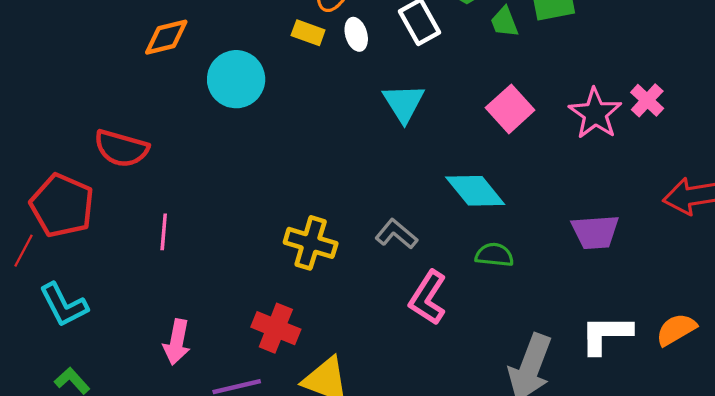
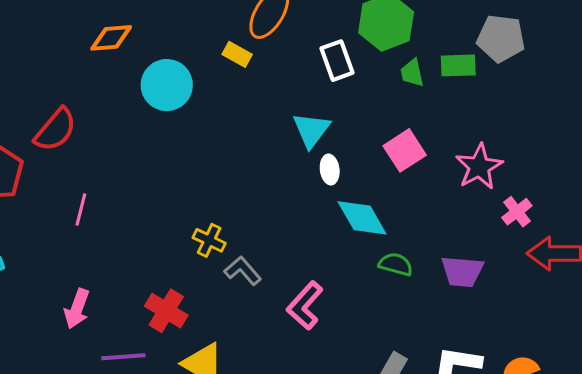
white ellipse: (356, 34) -> (330, 170), moved
pink cross: (647, 100) -> (517, 212), moved
red semicircle: (121, 148) -> (55, 130), turned -75
gray L-shape: (396, 234) -> (243, 271), moved
yellow cross: (311, 243) -> (209, 240), size x0.7
green semicircle: (494, 255) -> (396, 264), moved

